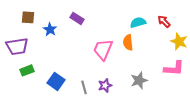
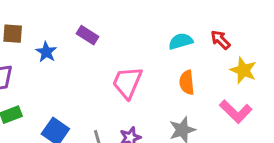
orange semicircle: (128, 42) -> (187, 83), moved
pink L-shape: (174, 68) -> (236, 112), turned 40

